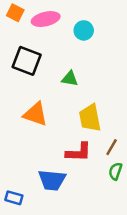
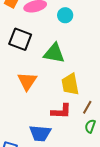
green triangle: (70, 79) -> (54, 53), size x1.6
orange triangle: (36, 114) -> (27, 81), turned 45

